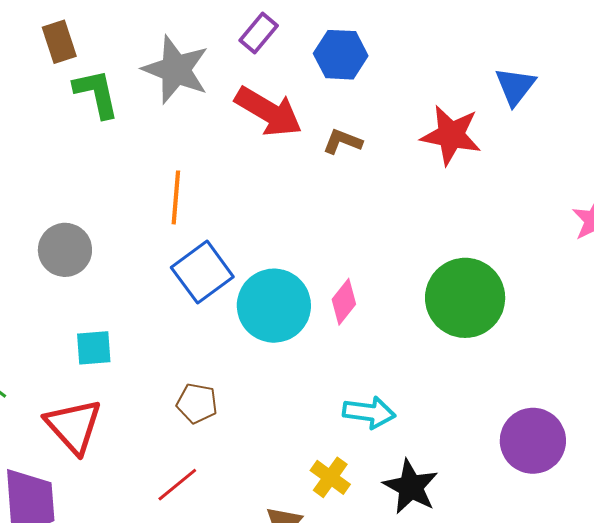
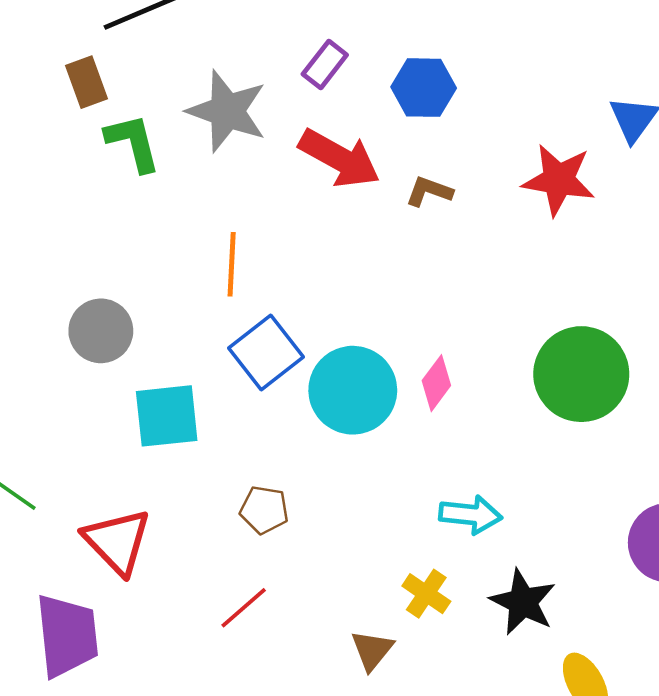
cyan square: (94, 348) -> (167, 416), moved, size x1.5

